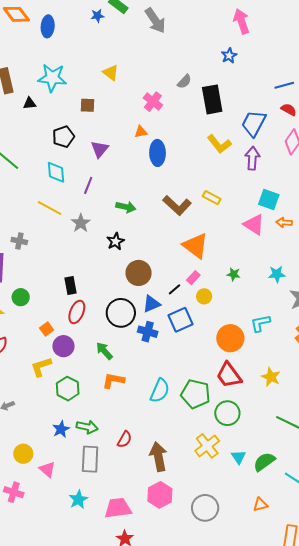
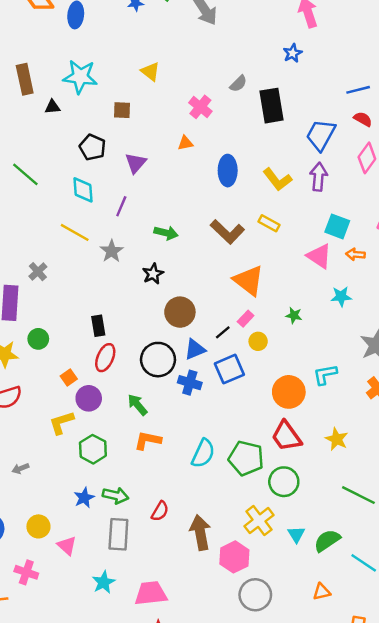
black pentagon: (63, 137) -> (92, 147), turned -30
yellow L-shape: (219, 144) -> (277, 179), moved
blue ellipse: (158, 153) -> (228, 171), moved
gray cross: (19, 241) -> (38, 272), turned 35
cyan star: (277, 274) -> (341, 296), moved
pink hexagon: (160, 495) -> (234, 557), moved

